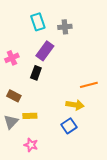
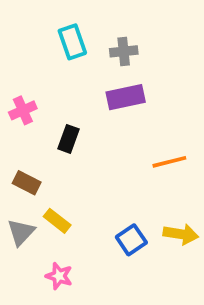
purple rectangle: (45, 51) -> (126, 97), moved, turned 42
yellow arrow: (75, 105) -> (181, 234), moved
yellow rectangle: (30, 116) -> (57, 221), turned 40

